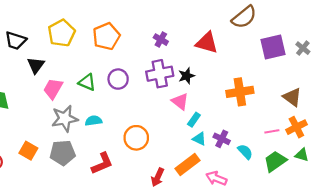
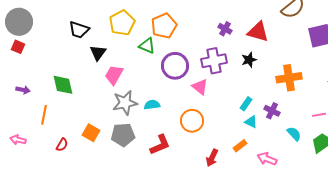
purple cross: (161, 40) -> (225, 29), moved
black star: (186, 76) -> (249, 60), moved
purple circle: (118, 79) -> (175, 66), size x1.4
green triangle: (87, 82) -> (147, 46), moved
pink triangle: (180, 101) -> (200, 87), moved
purple cross: (222, 139) -> (272, 111), moved
orange rectangle: (188, 164) -> (240, 146), size x0.6

